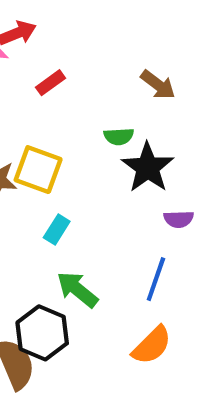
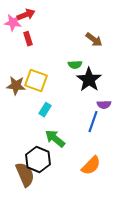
red rectangle: (50, 83) -> (28, 39), moved, turned -72
blue line: (156, 279) -> (93, 122), moved

